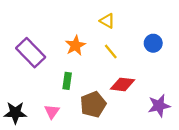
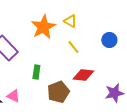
orange star: (75, 46) -> (43, 27), moved, size x1.4
pink triangle: (52, 112) -> (13, 96), moved, turned -40

